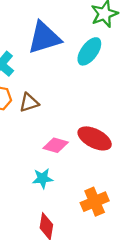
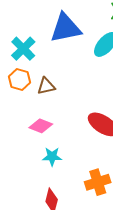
pink diamond: (56, 145) -> (41, 126), moved

